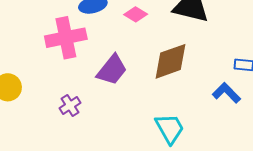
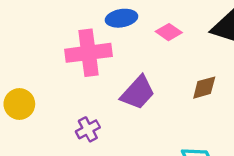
brown diamond: (170, 61) -> (204, 88), size x0.6

